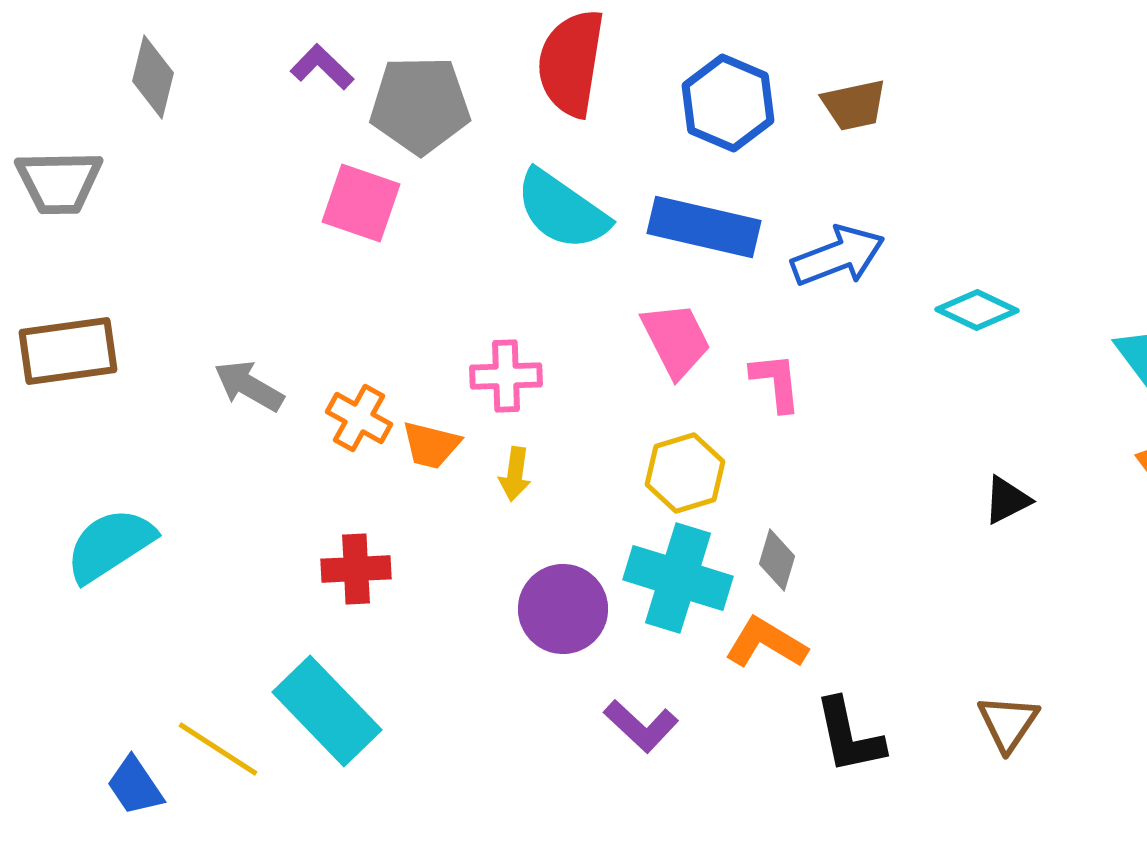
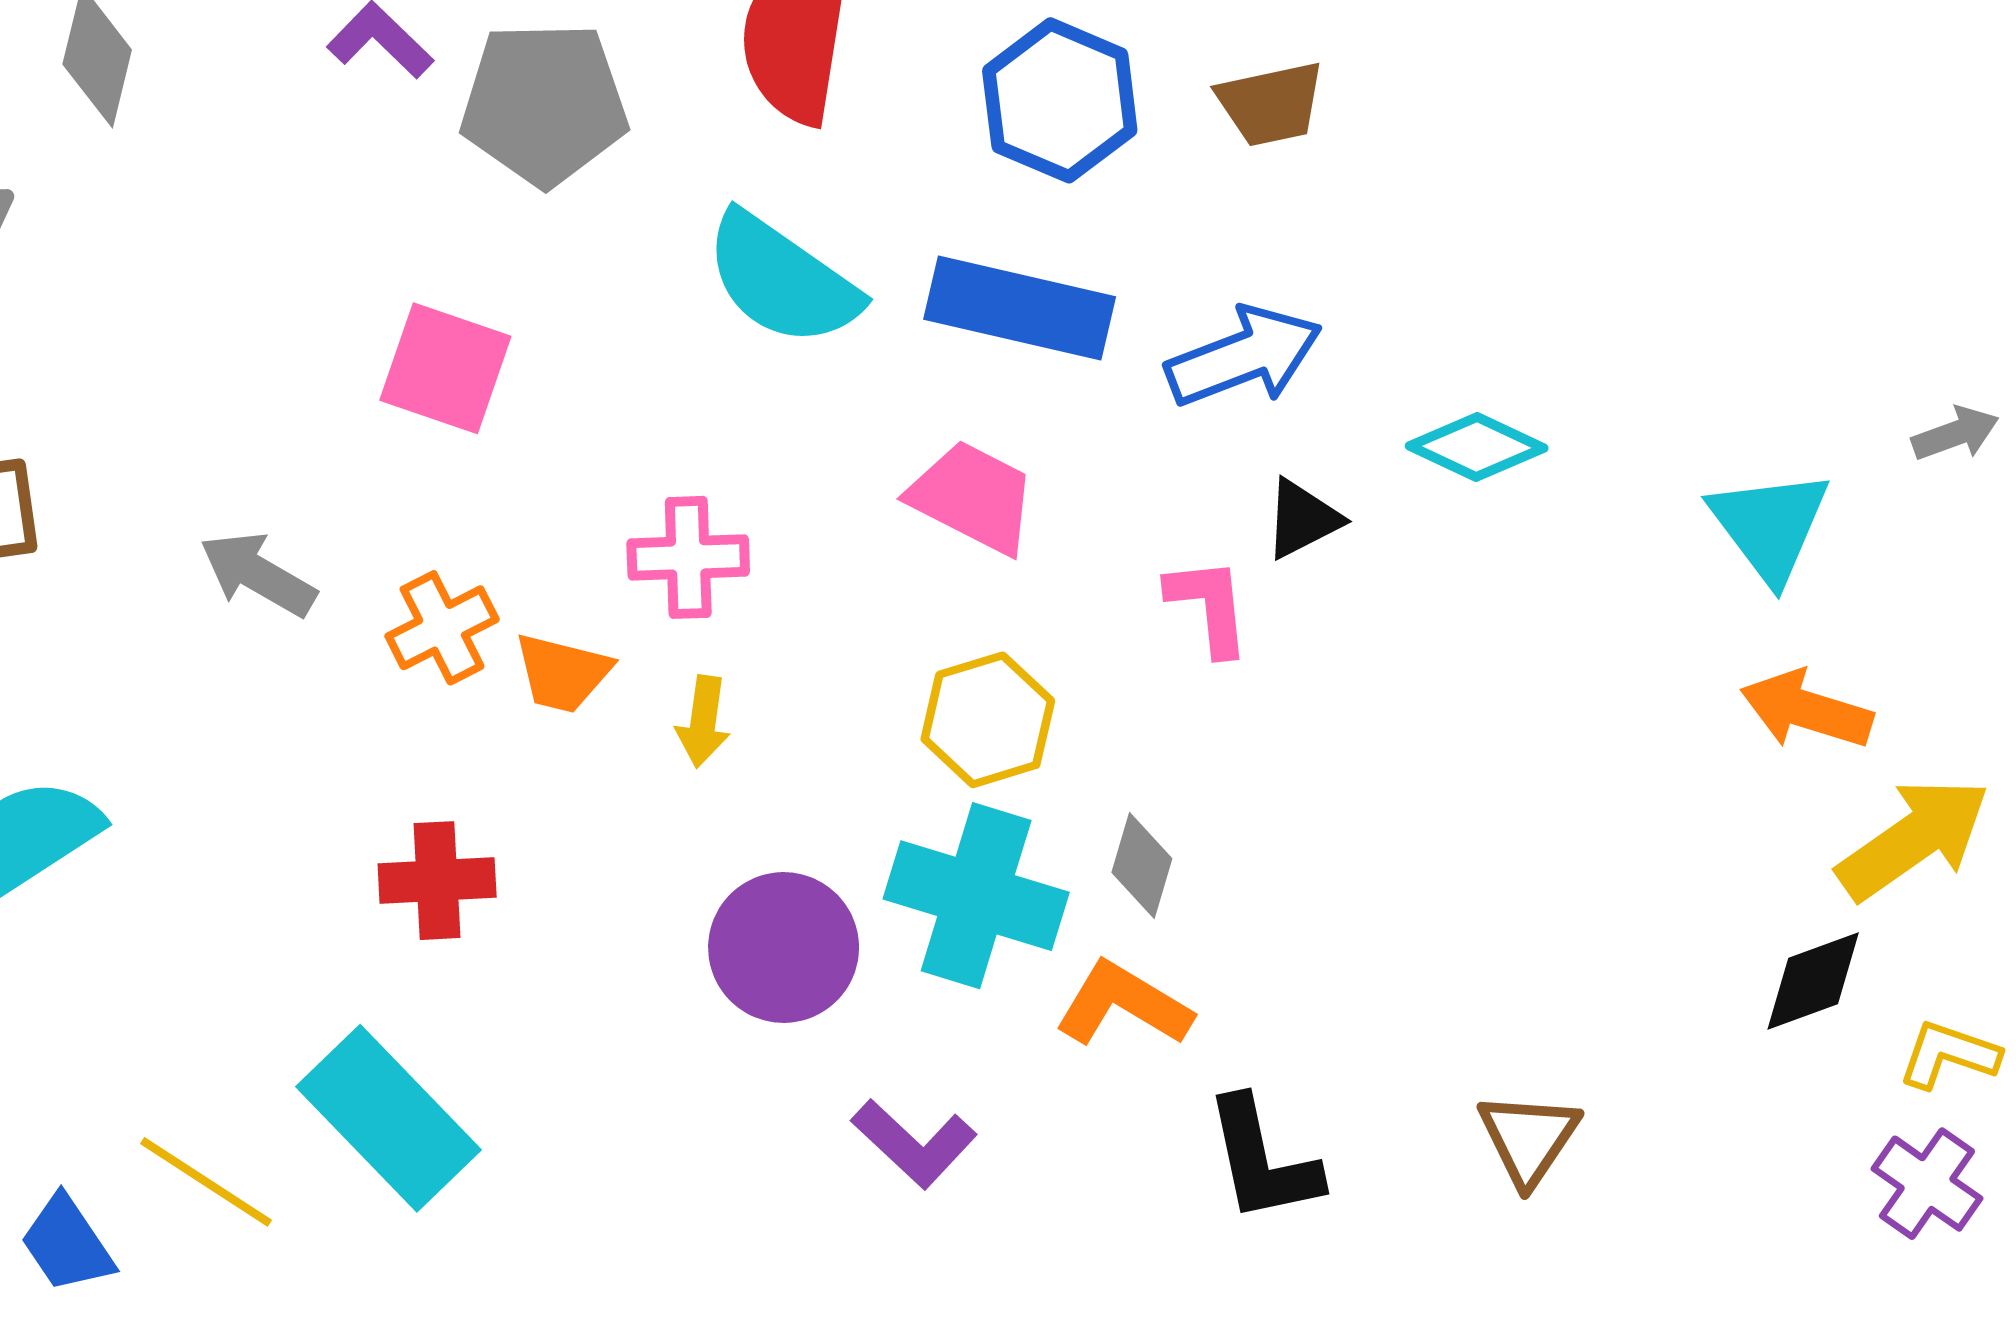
pink square: (361, 203) -> (445, 368), moved
pink trapezoid: (676, 340) -> (973, 497), turned -36
pink L-shape: (776, 382) -> (1209, 606), moved
orange cross: (359, 418) -> (442, 628), turned 34
black triangle: (1007, 500) -> (1303, 519), moved

